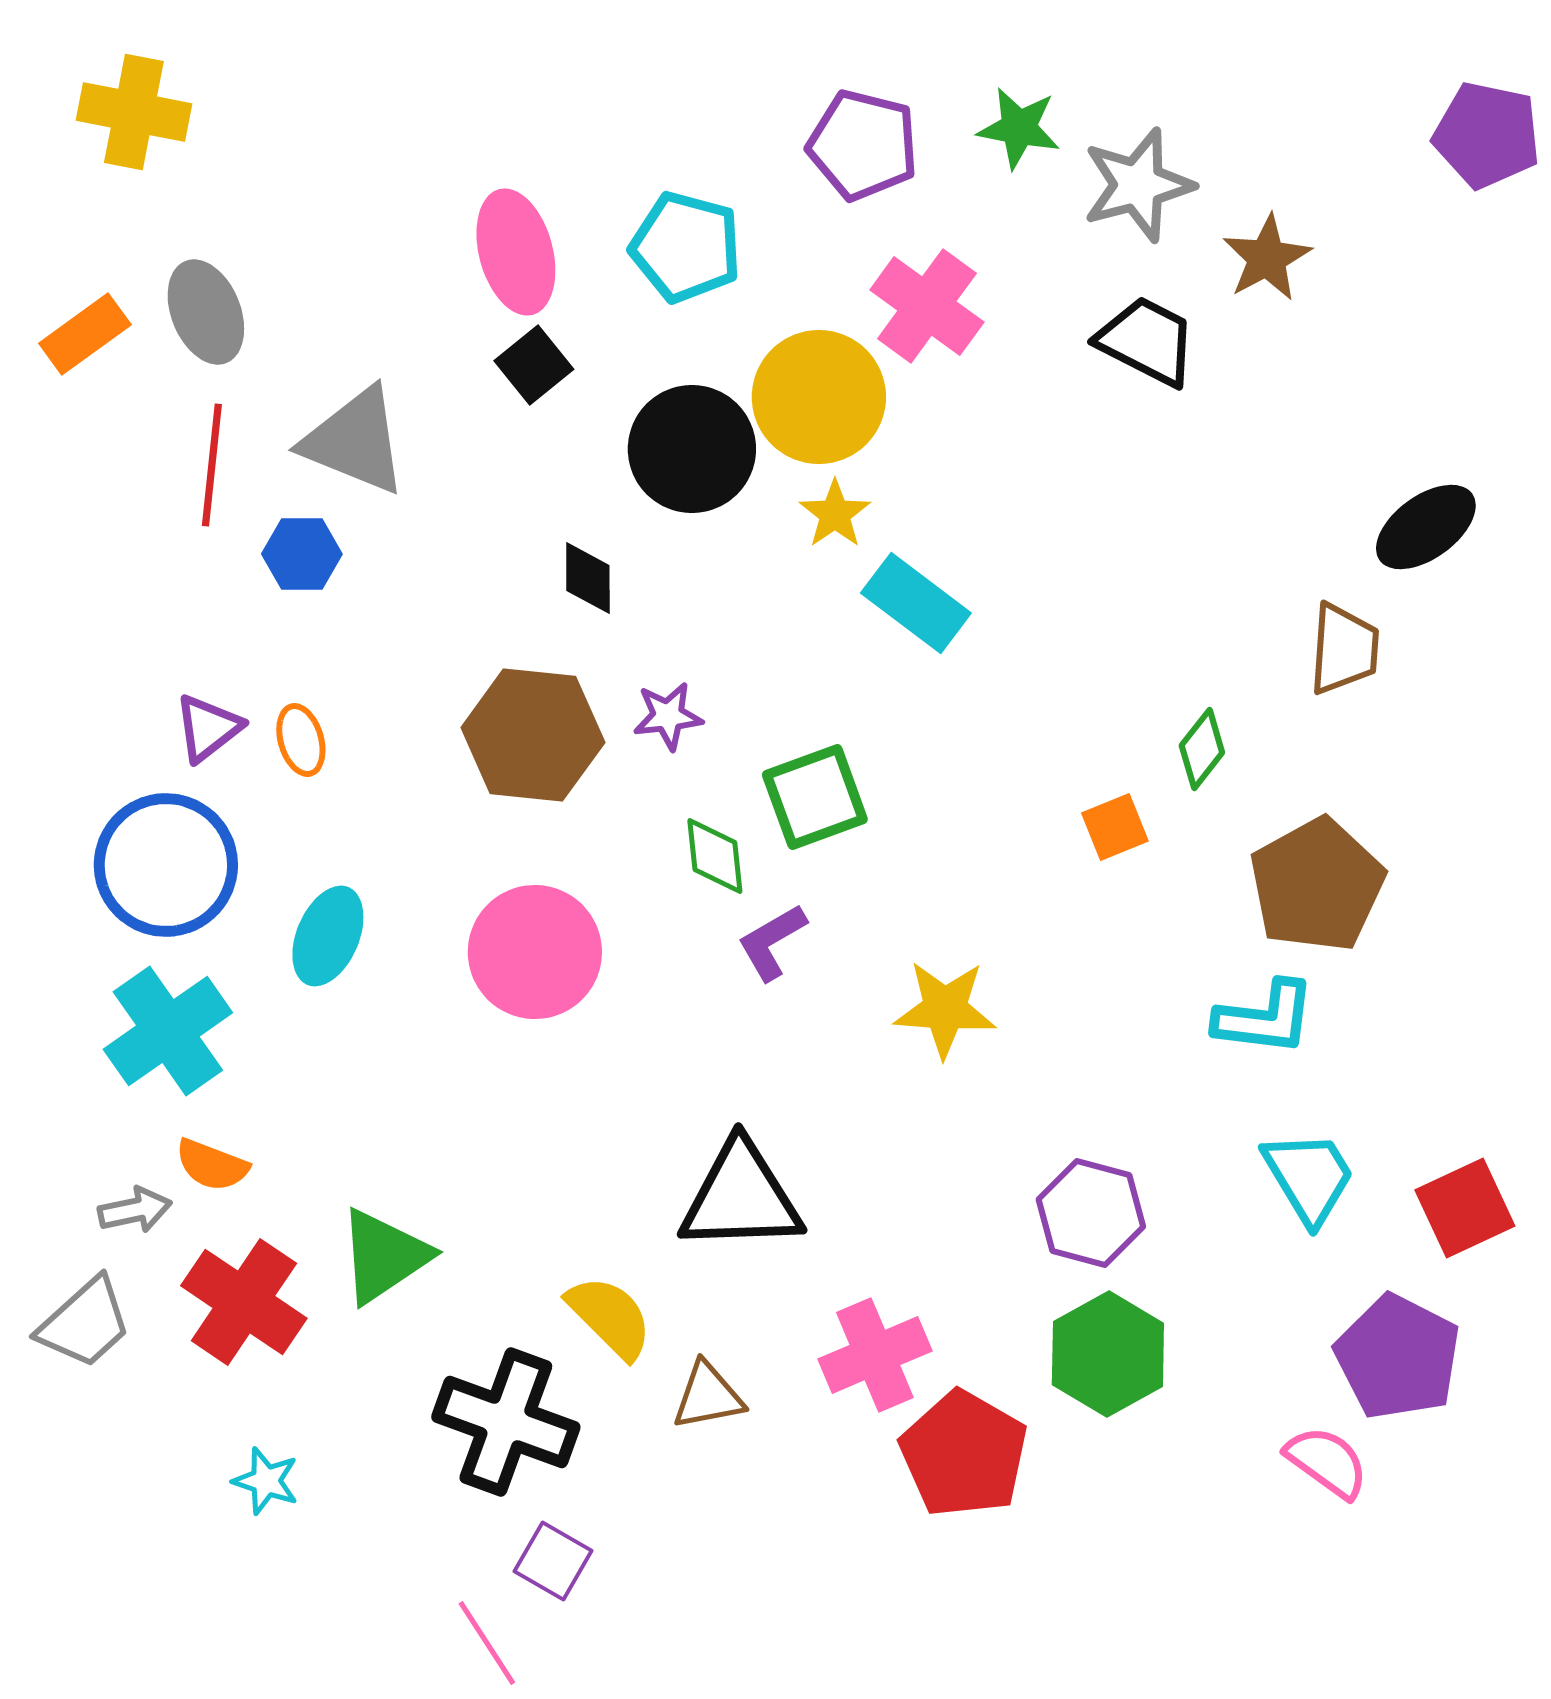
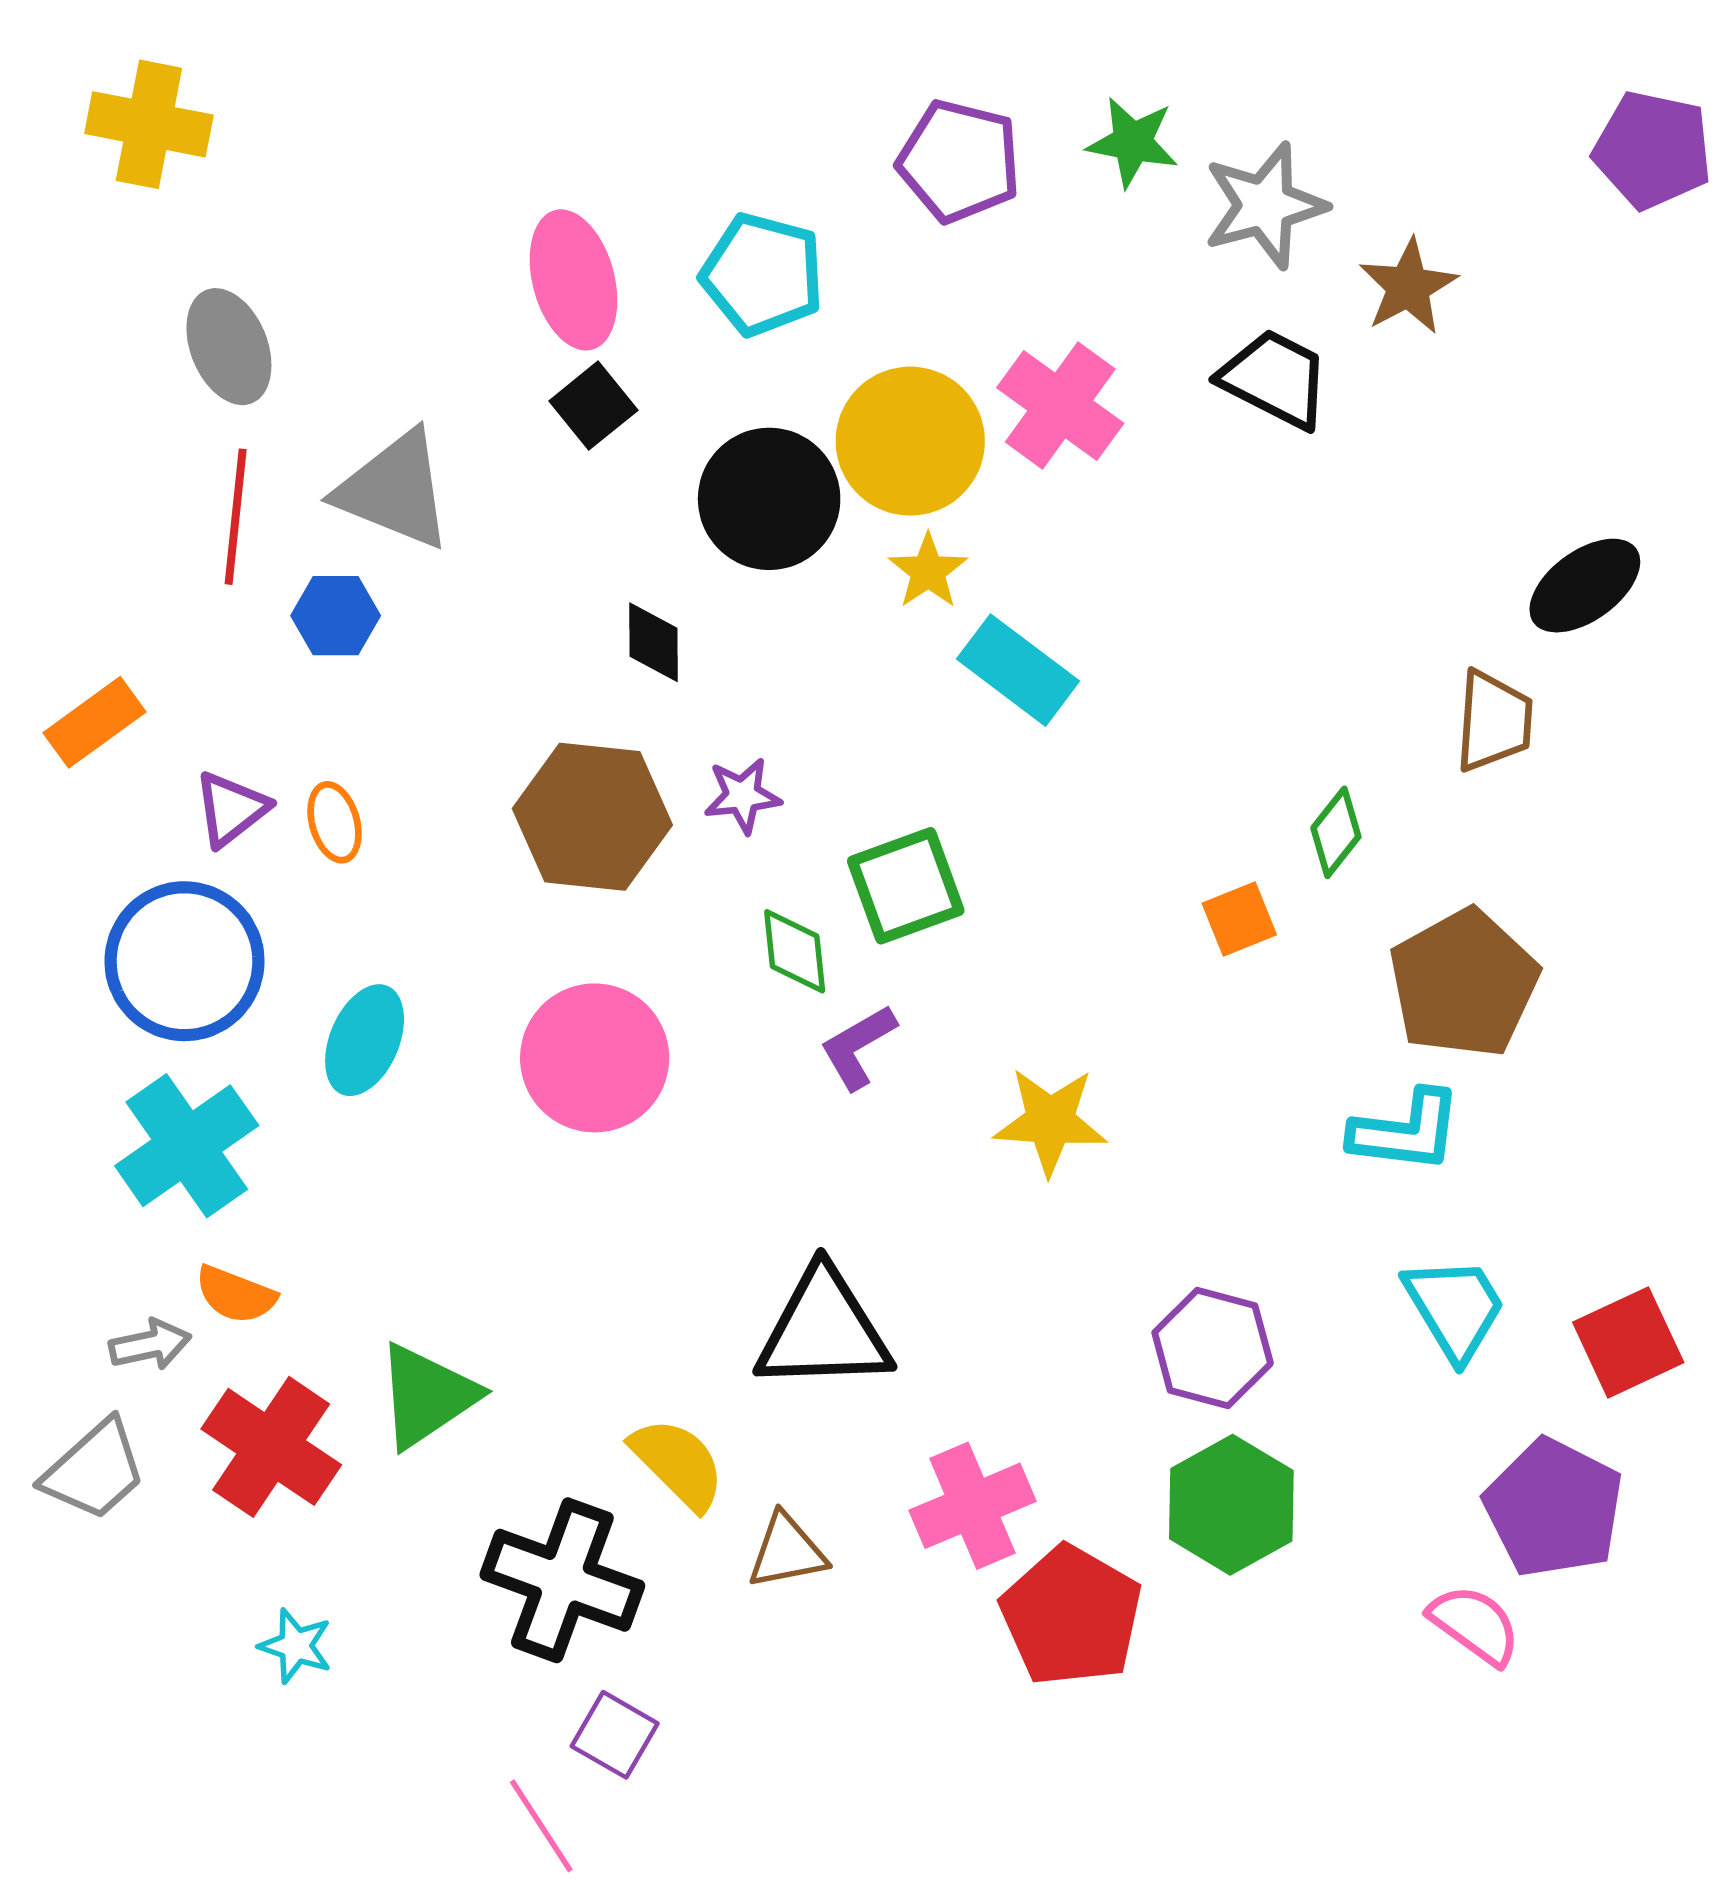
pink cross: (927, 306) -> (1060, 406), moved
orange rectangle: (85, 334) -> (94, 722), moved

